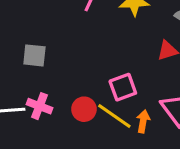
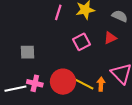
pink square: (123, 87) -> (82, 42), moved
red circle: (84, 109) -> (63, 82), size x1.6

